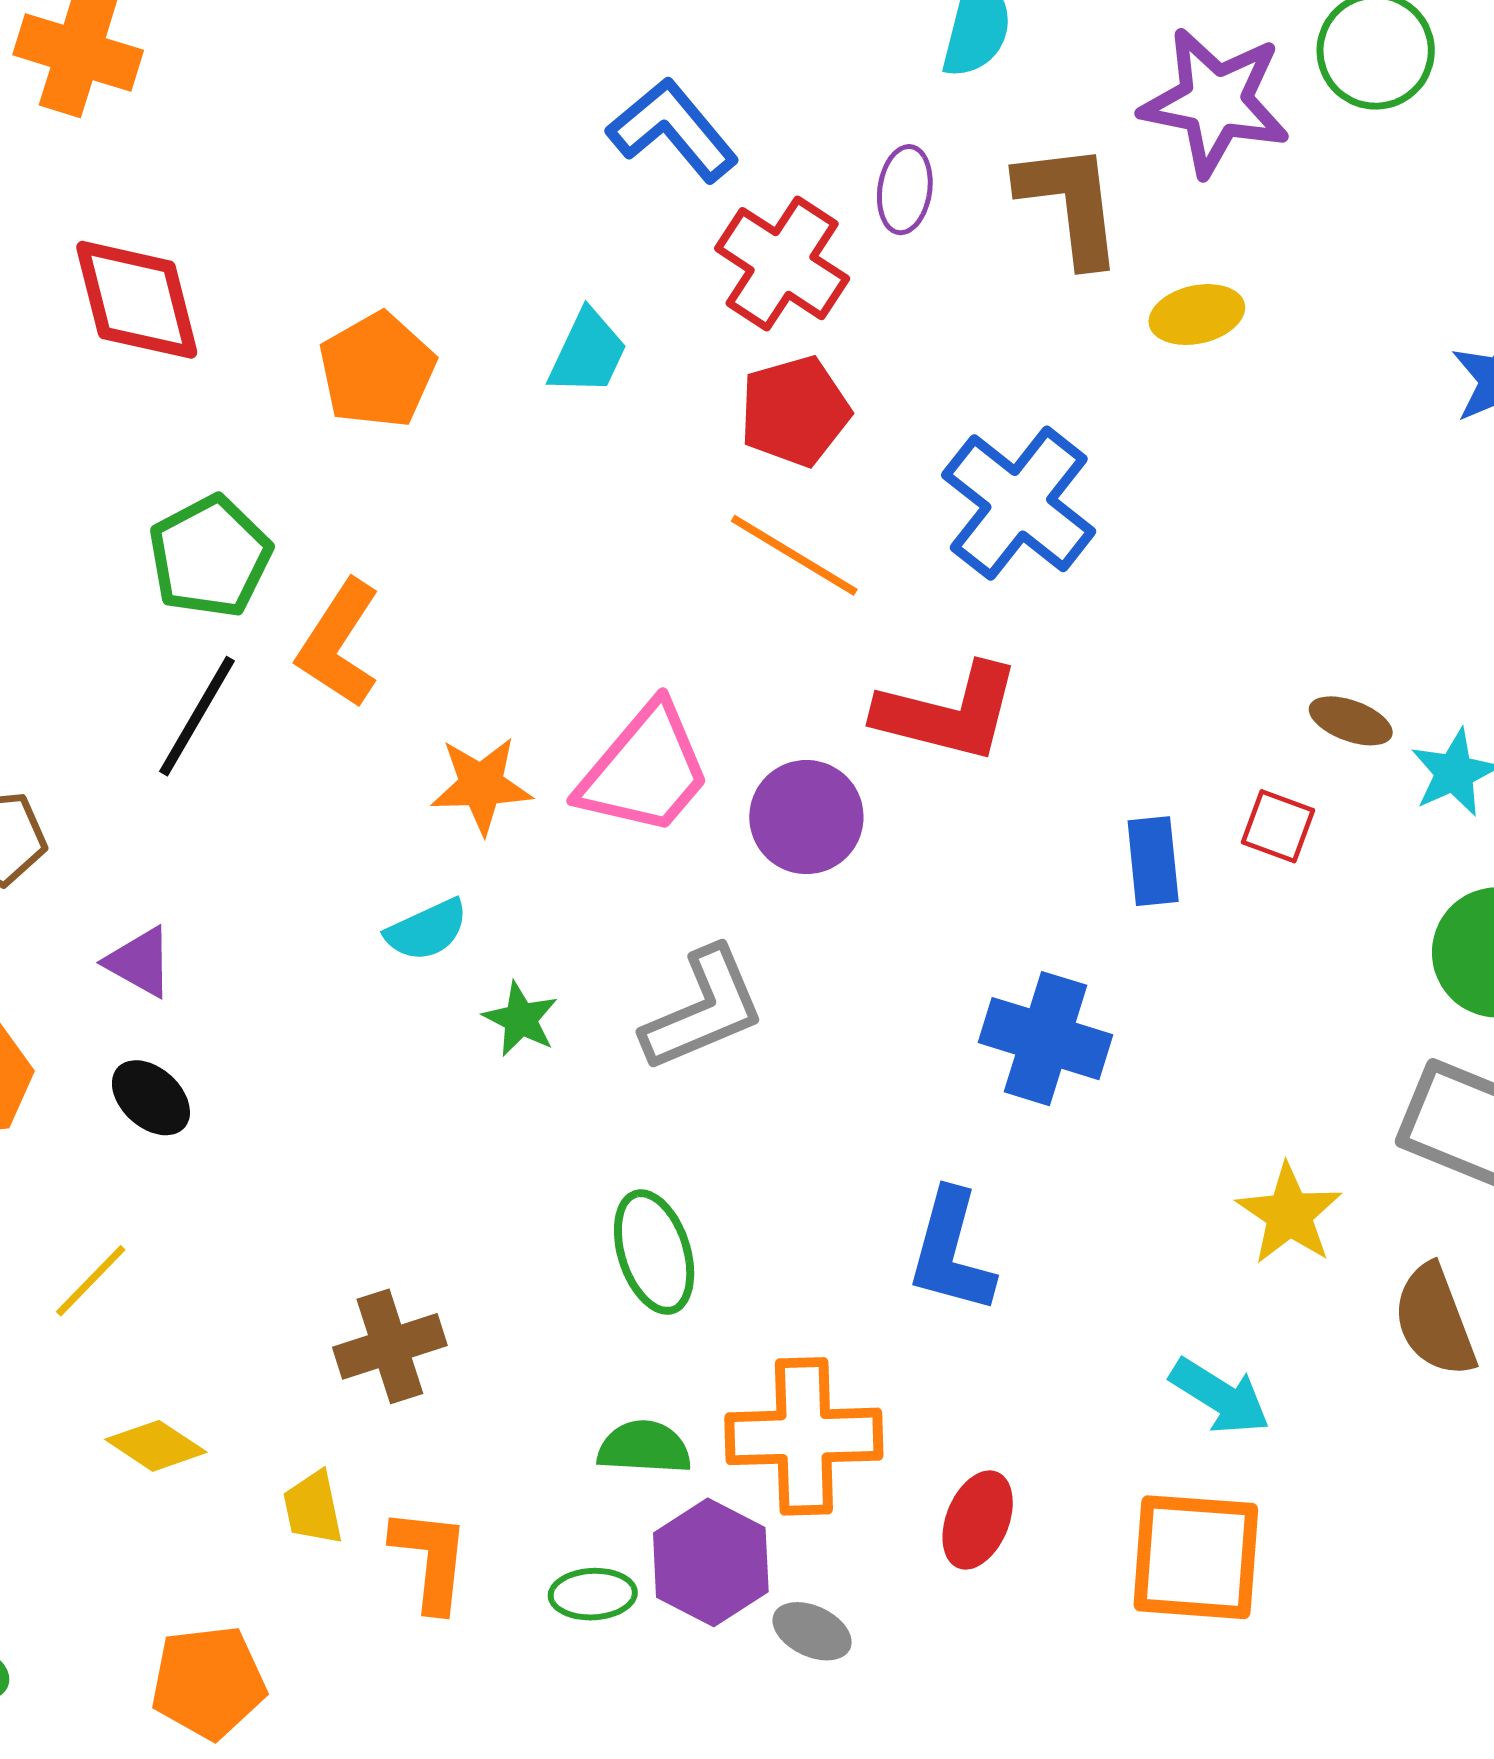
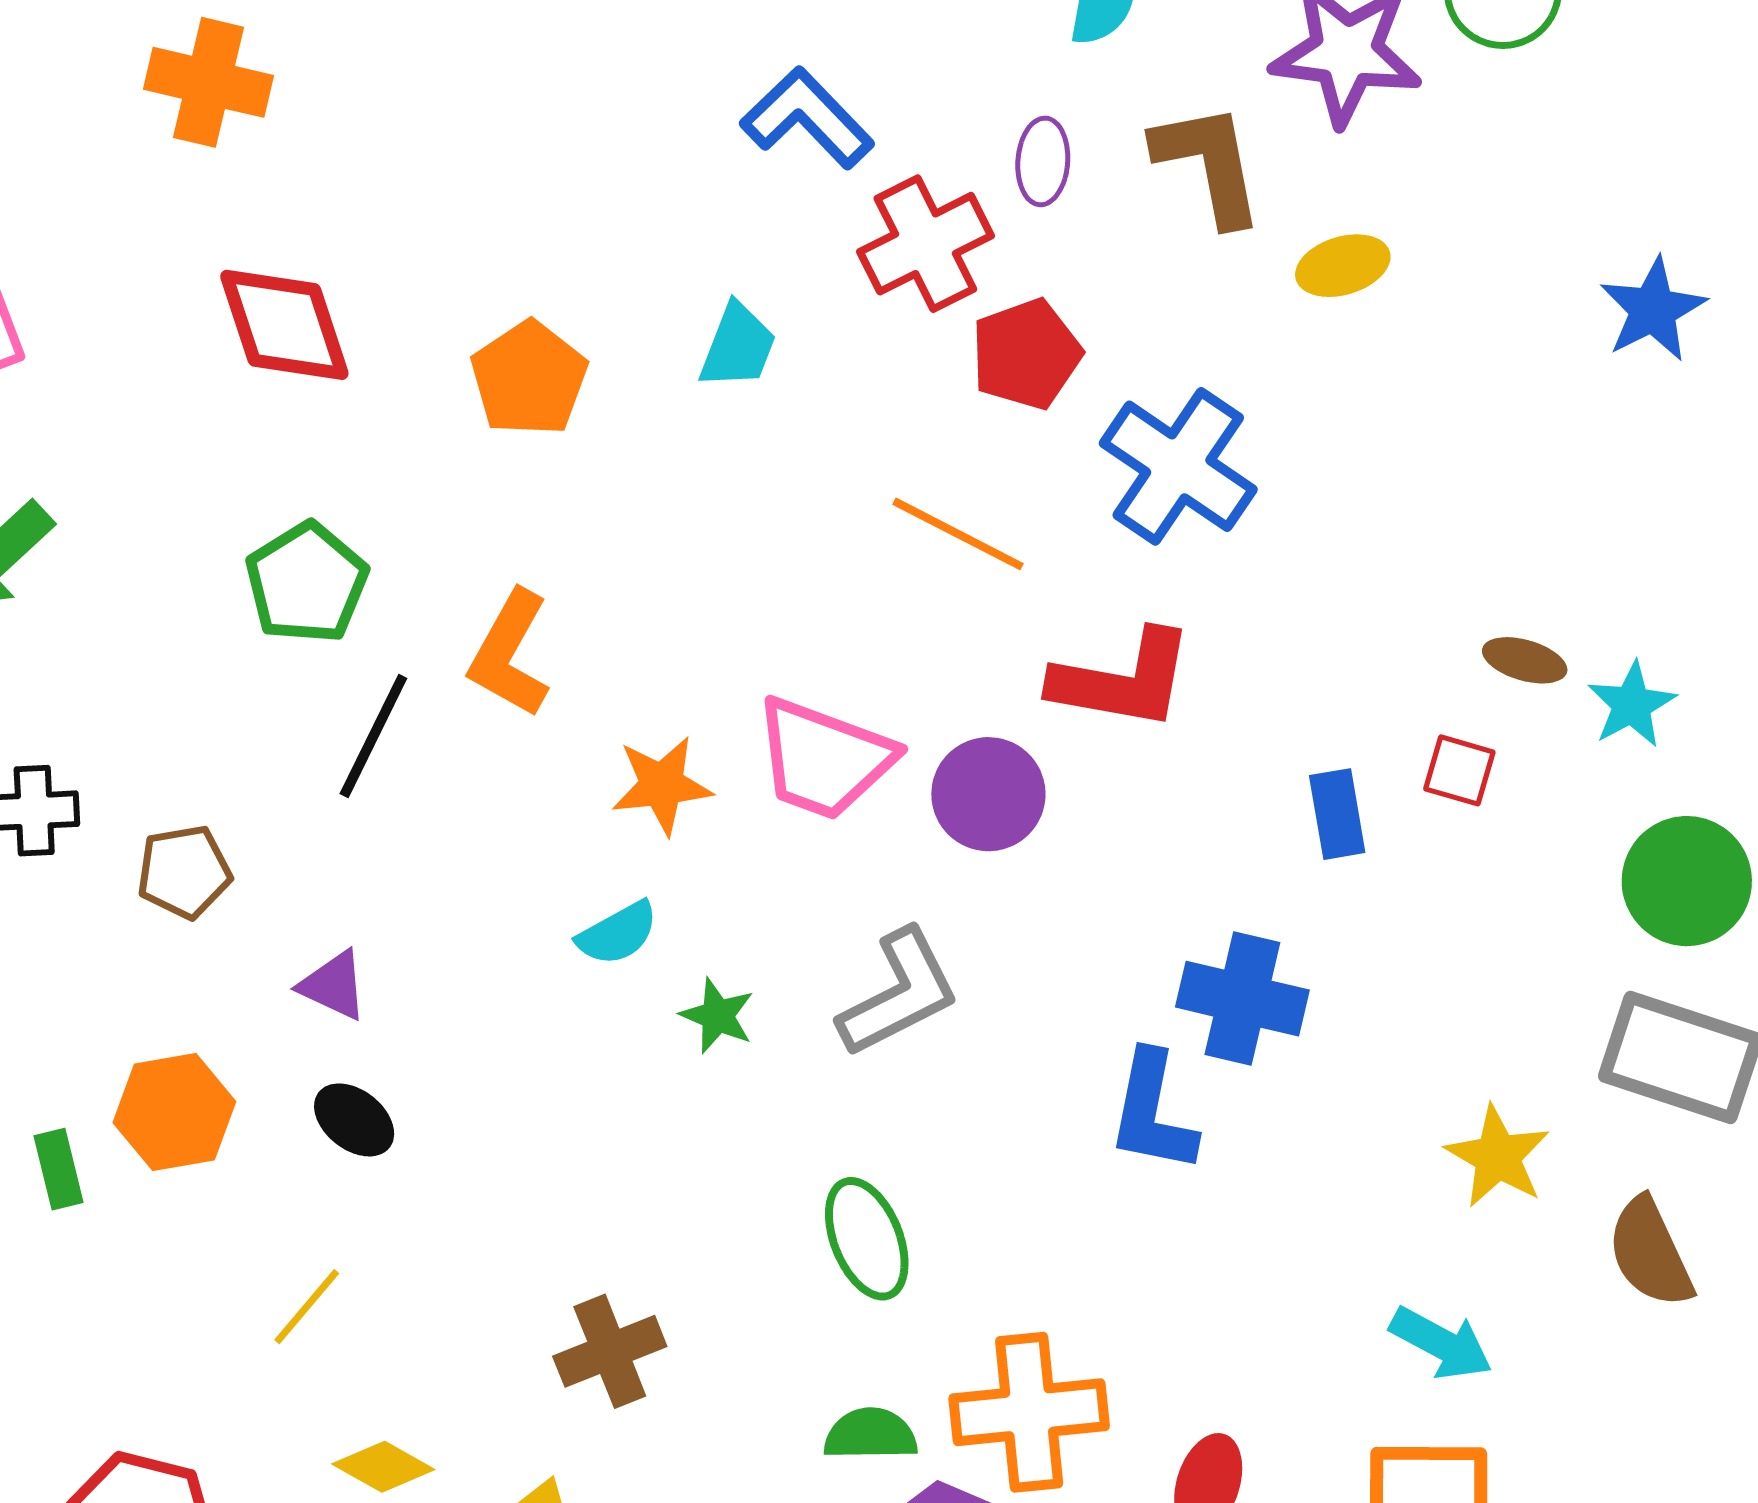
red cross: (782, 264) -> (925, 244), turned 34
red pentagon: (795, 411) -> (1026, 354), moved
green pentagon: (210, 557) -> (307, 583), moved
pink trapezoid: (645, 770) -> (824, 759), turned 74
blue L-shape: (951, 1252) -> (1152, 1112), moved

